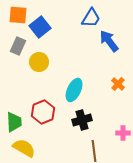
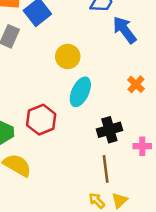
yellow circle: (39, 62) -> (68, 56), moved
black cross: (82, 120) -> (109, 130), moved

